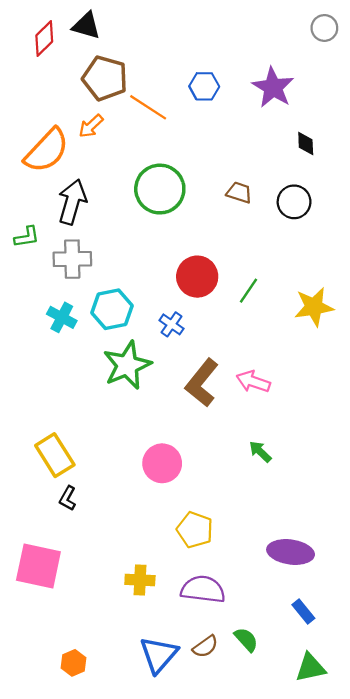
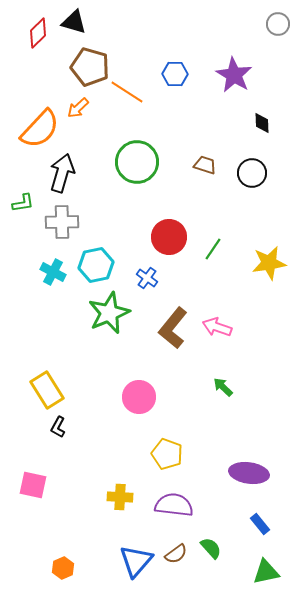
pink square: (38, 566) -> (33, 485), size x0.7

